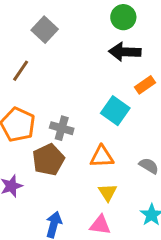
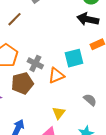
cyan square: (115, 111) -> (74, 58), turned 30
orange triangle: (102, 157) -> (56, 75), moved, turned -30

